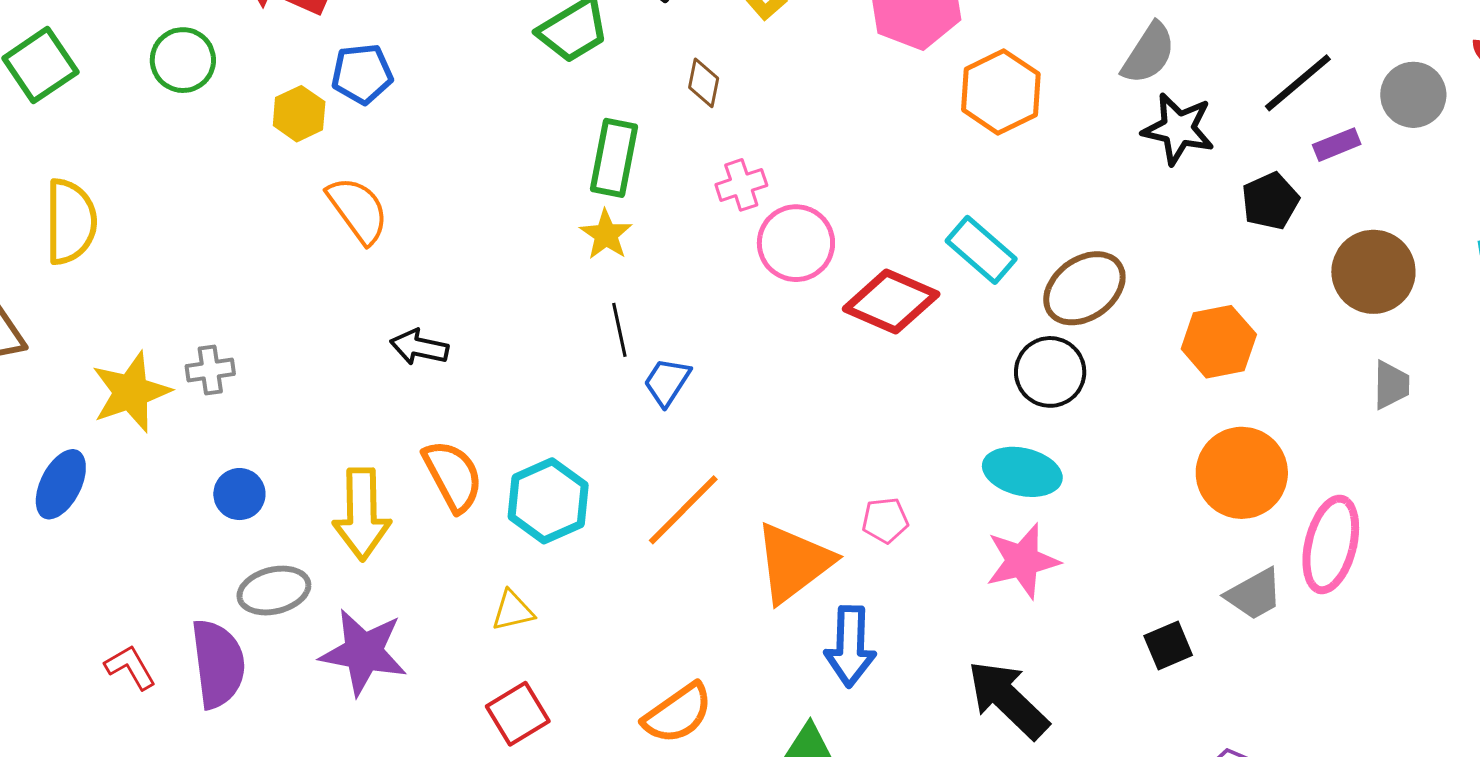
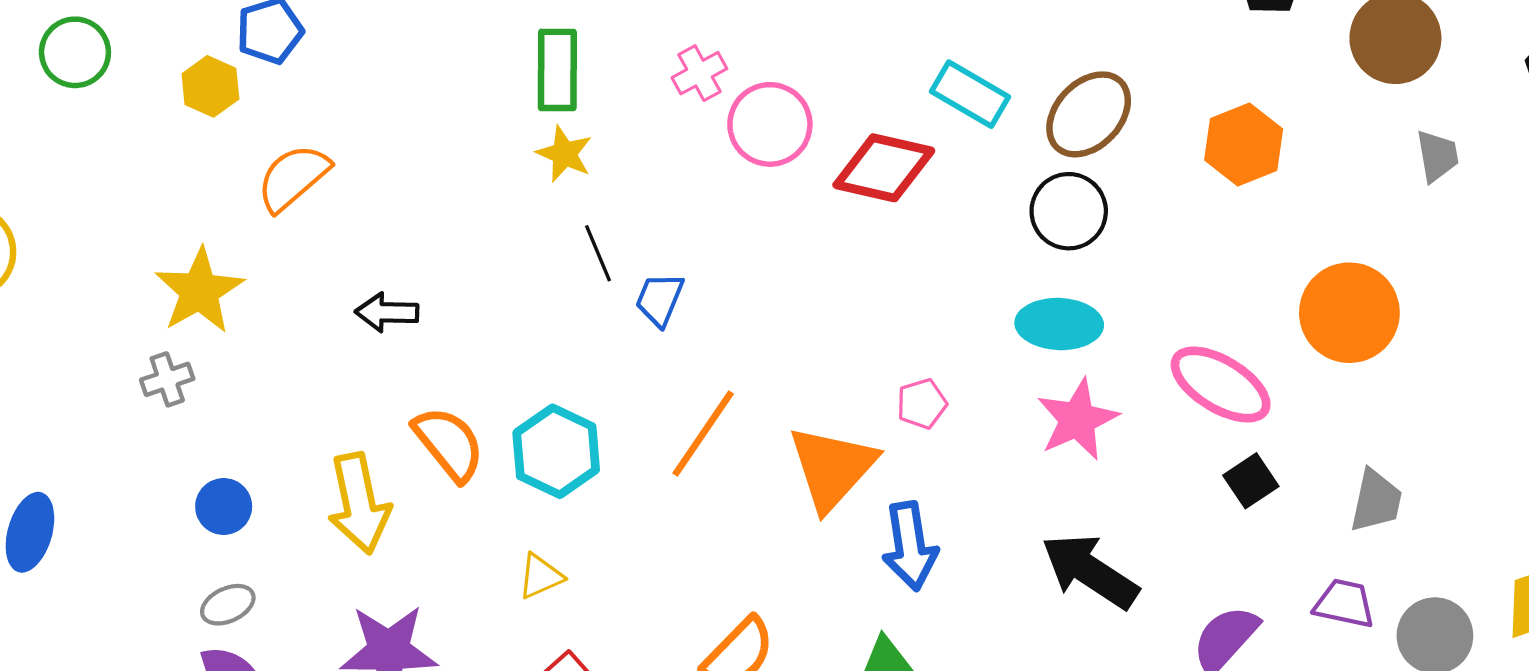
orange semicircle: (358, 210) -> (293, 178), turned -84
yellow star: (131, 392) -> (199, 291), moved
orange circle: (1242, 473) -> (1349, 313), moved
pink ellipse: (1331, 544) -> (1221, 384), moved, turned -62
gray ellipse: (274, 591) -> (228, 605), moved, size x0.7
gray trapezoid: (1254, 594) -> (1376, 501), moved, turned -38

